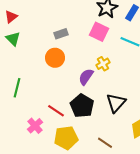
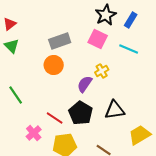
gray rectangle: (61, 34) -> (60, 41), size x1.5
green line: (17, 88) -> (16, 95), turned -48
black triangle: (116, 103) -> (115, 110), turned 40

